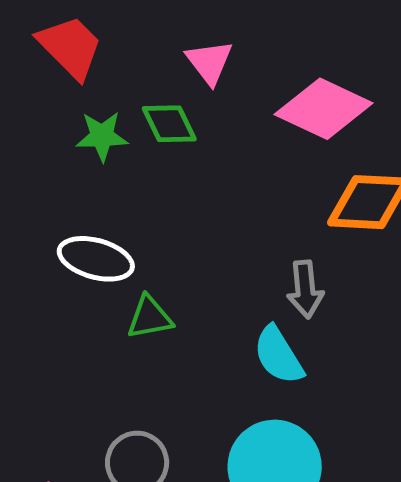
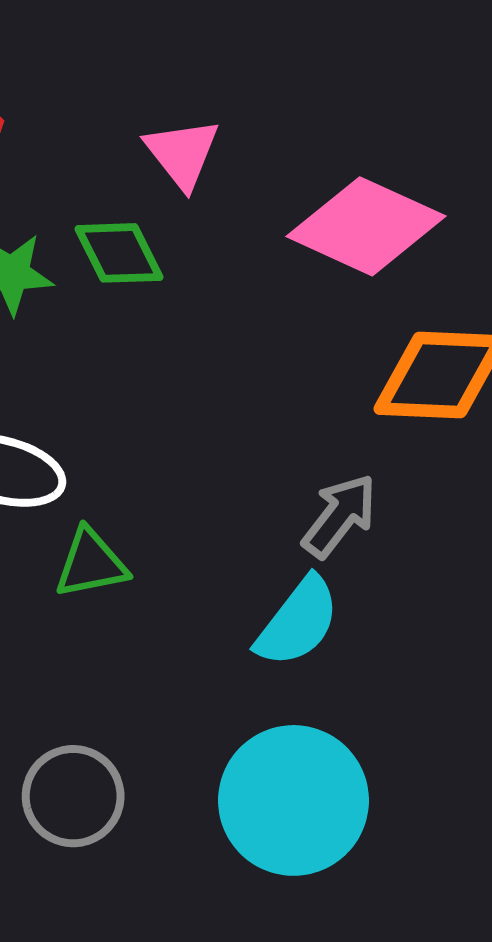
gray arrow: (305, 289) -> (340, 516), turned -136
cyan semicircle: (278, 355) -> (298, 622), turned -110

